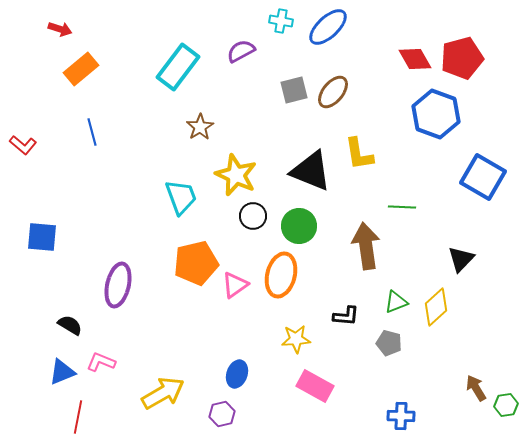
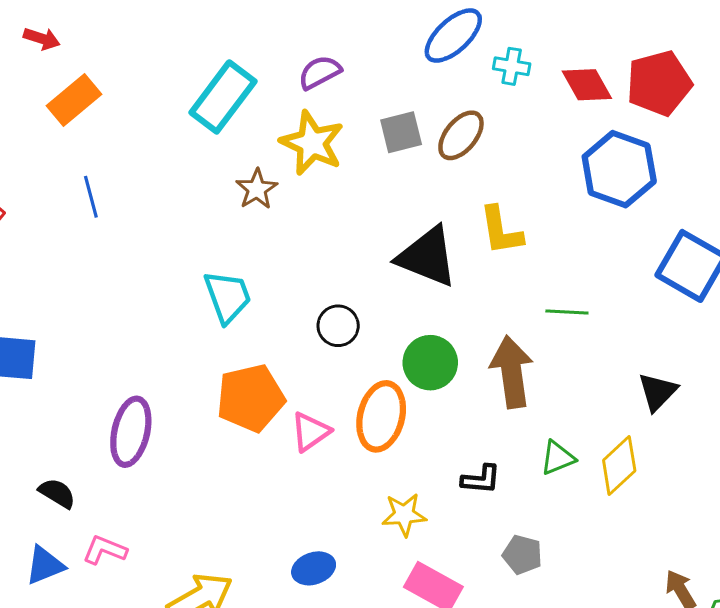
cyan cross: (281, 21) -> (512, 66), moved
yellow star: (236, 175) -> (312, 143), moved
green circle: (299, 226) -> (430, 363), moved
gray pentagon: (389, 343) -> (522, 555), moved
blue ellipse: (237, 374) -> (314, 568), turned 52

